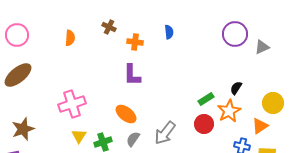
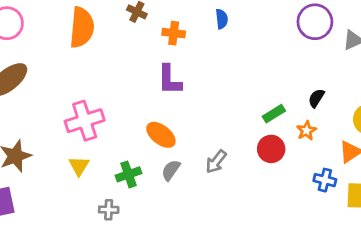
orange semicircle: (70, 38) -> (82, 27), size x1.8
orange star: (229, 111) -> (306, 131), size x0.6
gray arrow: (165, 133) -> (216, 162), size x0.7
yellow triangle: (79, 136) -> (79, 166), moved

